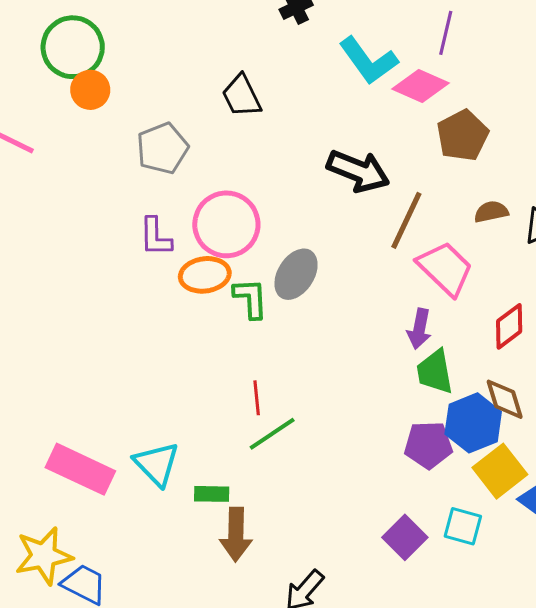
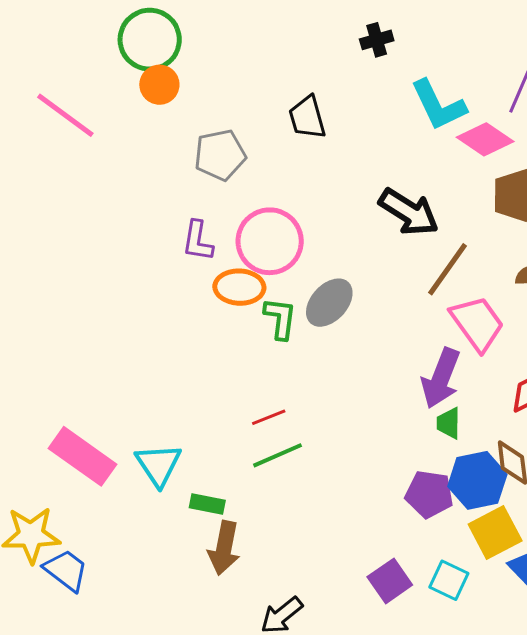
purple arrow: (419, 329) -> (441, 378), size x1.5
green trapezoid: (435, 372) -> (449, 423), size x0.7
red line: (257, 398) -> (269, 417), turned 64

